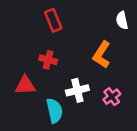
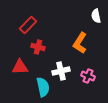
red rectangle: (53, 20) -> (28, 25), moved, turned 66
pink cross: (112, 97) -> (88, 76), turned -32

